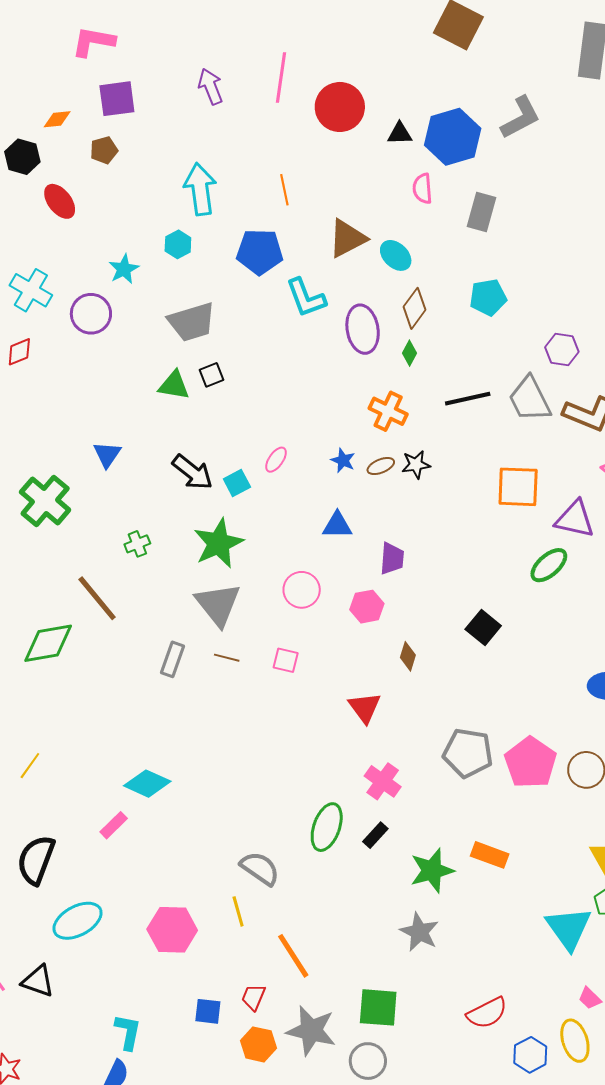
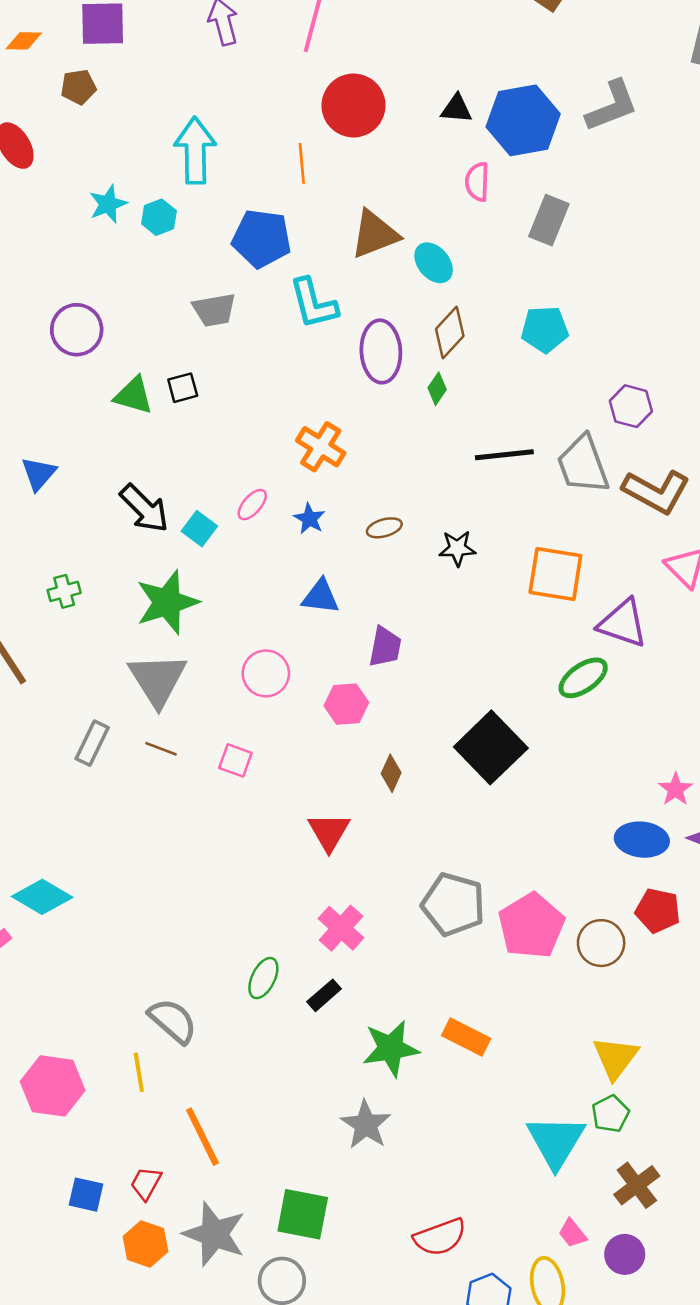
red circle: (340, 107) -> (354, 105), moved
cyan star: (124, 269) -> (108, 204), moved
purple circle: (91, 314) -> (77, 330), moved
gray trapezoid: (192, 322) -> (214, 310), moved, size x0.7
orange cross: (388, 411) -> (321, 447), moved
blue star: (343, 460) -> (309, 519), moved
black star: (416, 464) -> (457, 548), moved
cyan square: (237, 483) -> (199, 529), turned -32
black square: (483, 627) -> (491, 747), size x1.6
green ellipse: (327, 827) -> (263, 978), size x0.7

